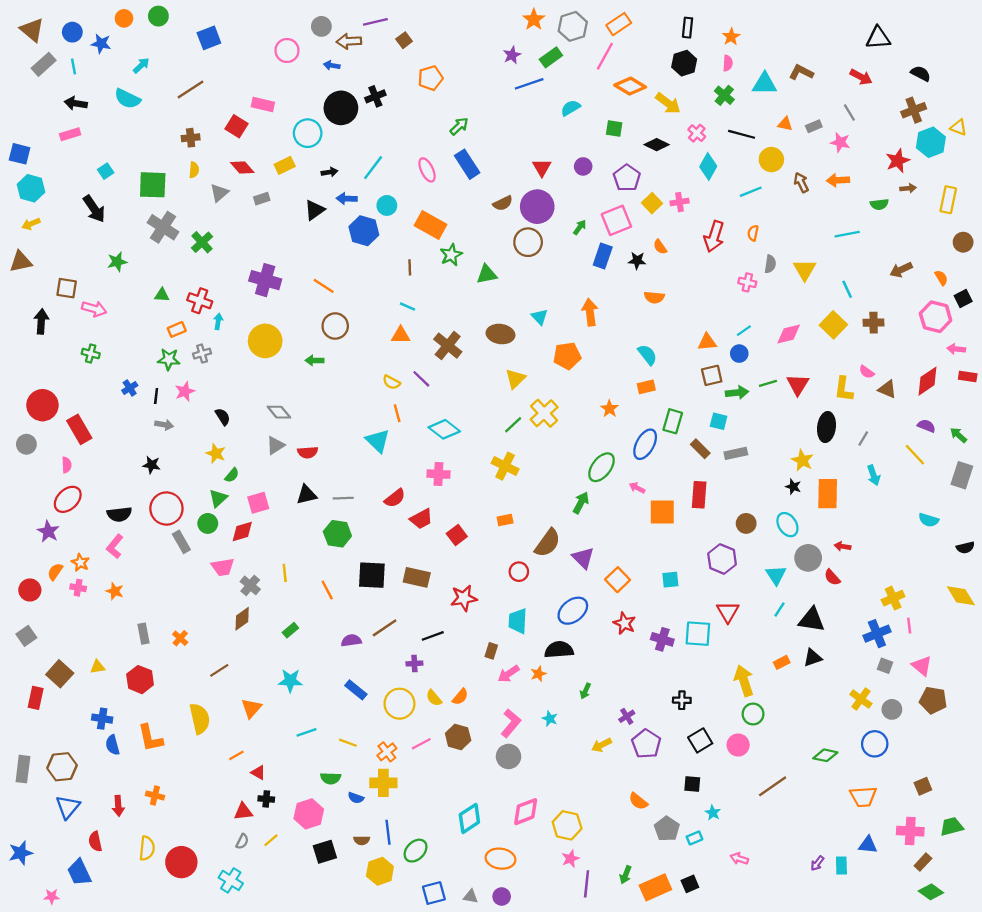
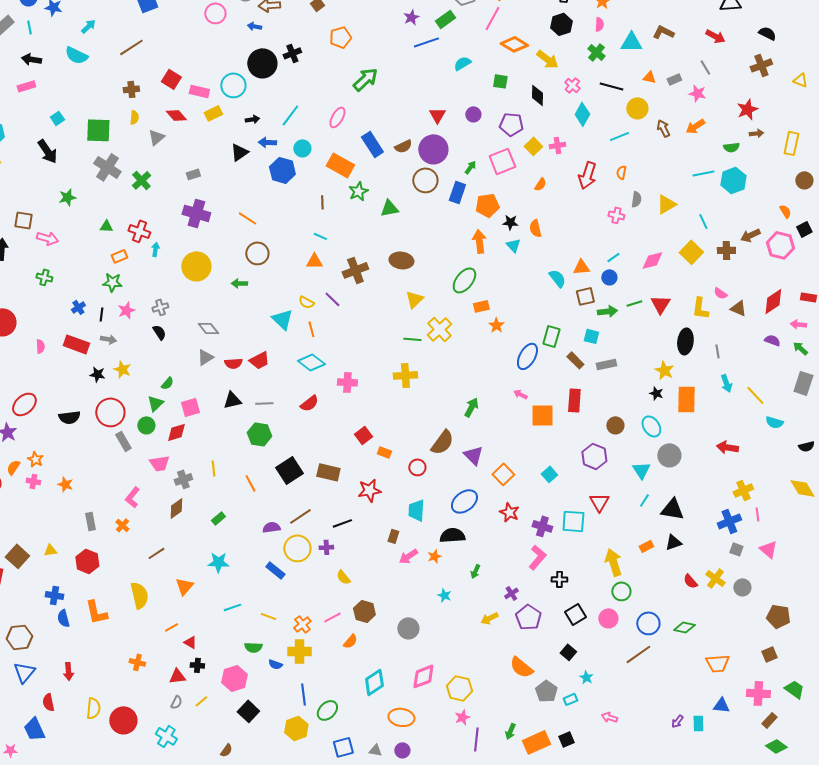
pink rectangle: (263, 104) -> (199, 91), moved
green arrow: (459, 126) -> (365, 79), size x1.5
cyan hexagon: (931, 142) -> (733, 180), moved
black diamond: (657, 145) -> (537, 95), turned 65
blue rectangle: (467, 164) -> (372, 144), moved
pink ellipse: (427, 170) -> (337, 117), turned 55
purple pentagon: (627, 178) -> (511, 124), turned -30
orange arrow: (838, 180) -> (695, 126), turned -30
gray rectangle: (262, 199) -> (193, 174), moved
orange semicircle: (660, 247) -> (540, 184), turned -112
blue rectangle: (603, 256) -> (457, 192), moved
black star: (637, 261) -> (510, 222), moved
yellow triangle: (805, 270) -> (666, 204), turned 30
brown arrow: (901, 270) -> (750, 235), moved
orange semicircle: (654, 297) -> (535, 228), turned 72
cyan triangle: (540, 317) -> (513, 245), moved
brown cross: (448, 346) -> (355, 270), turned 30
pink arrow: (956, 349) -> (798, 324), moved
gray cross: (202, 354) -> (160, 307), moved
cyan semicircle: (647, 355) -> (557, 278), moved
orange pentagon: (567, 356) -> (487, 205), moved
orange rectangle: (646, 387) -> (481, 306), moved
green line: (513, 425) -> (412, 339), turned 48
red rectangle: (79, 429) -> (76, 344), moved, turned -40
cyan diamond: (444, 429) -> (311, 362), moved
gray line: (863, 438) -> (717, 351), turned -40
cyan triangle: (378, 441) -> (282, 319), moved
yellow star: (216, 453) -> (122, 369), moved
yellow line: (915, 455) -> (755, 395), moved
pink semicircle: (67, 465) -> (40, 346), moved
yellow cross: (505, 466) -> (405, 375), turned -30
green ellipse: (601, 467) -> (464, 280), moved
red trapezoid: (421, 519) -> (259, 360), moved
orange rectangle: (505, 520) -> (384, 452), moved, turned 32
pink L-shape: (115, 546) -> (132, 497), moved
red arrow: (843, 546) -> (727, 447), moved, size x1.5
black square: (372, 575) -> (289, 470), turned -36
red semicircle: (832, 577) -> (690, 581), moved
cyan square: (670, 580) -> (549, 474), turned -35
gray cross: (250, 585) -> (183, 479), turned 30
orange semicircle: (460, 697) -> (350, 641), moved
brown pentagon: (933, 700) -> (778, 616), moved
yellow circle: (399, 704) -> (297, 548), moved
pink L-shape: (511, 723) -> (537, 557), moved
blue circle: (875, 744) -> (648, 623), moved
black square: (692, 784) -> (568, 652), turned 35
orange cross: (155, 795) -> (137, 662), moved
orange semicircle: (638, 801) -> (521, 667), size x1.4
green trapezoid: (952, 826) -> (794, 689), turned 50
brown semicircle: (362, 840) -> (226, 750), moved, turned -56
black square: (325, 852) -> (248, 711), turned -30

